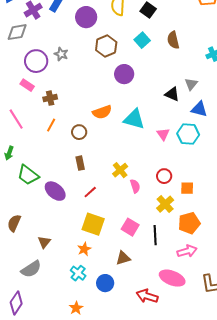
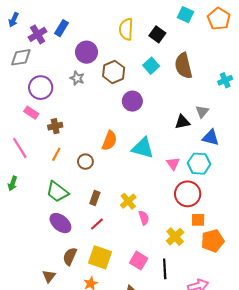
purple circle: (86, 17) -> (87, 52), moved
brown semicircle: (173, 40) -> (183, 66), size x1.4
gray star: (61, 54) -> (77, 78), moved
black triangle: (172, 94) -> (182, 122), turned -35
orange semicircle: (102, 112) -> (109, 141), turned -48
brown rectangle: (80, 163) -> (95, 198), moved, turned 32
green trapezoid: (28, 175) -> (57, 192), moved
red circle: (164, 176) -> (188, 194), moved, size x1.6
brown semicircle: (14, 223) -> (70, 256), moved
orange pentagon: (189, 223) -> (213, 241), moved

